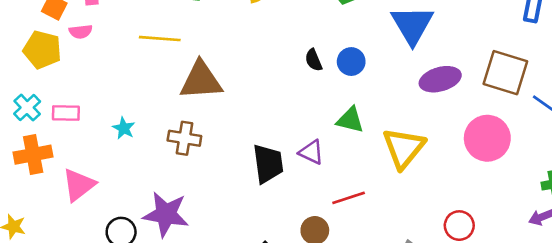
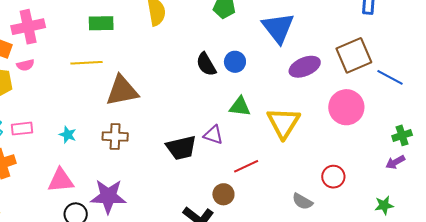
black semicircle: (314, 60) -> (206, 64), size x1.4
brown square: (505, 73) -> (354, 55), turned -33
black trapezoid: (268, 164) -> (181, 148), turned 92
pink triangle: (79, 185) -> (61, 180), moved, turned 40

